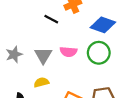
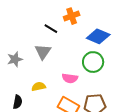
pink semicircle: (68, 52) -> (70, 78), moved
gray triangle: (43, 55) -> (43, 52), moved

